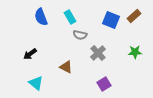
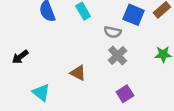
gray semicircle: (80, 35) -> (113, 32), moved
black arrow: (30, 54) -> (20, 57), moved

